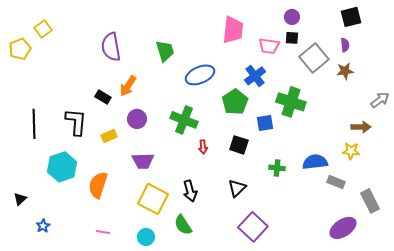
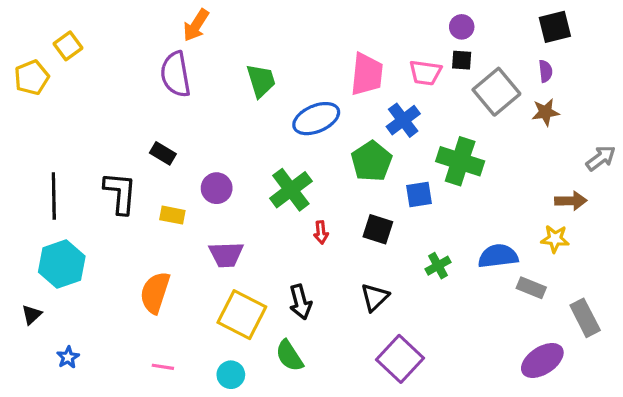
pink trapezoid: (233, 30) -> (367, 74), moved
orange arrow: (128, 86) -> (196, 25), moved
green cross: (184, 120) -> (291, 190), turned 32
yellow rectangle: (109, 136) -> (172, 215), turned 35
cyan hexagon: (62, 167) -> (62, 264), moved
green cross: (277, 168) -> (438, 266), turned -35

